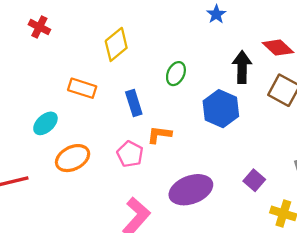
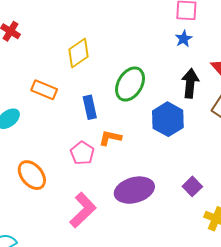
blue star: (216, 14) -> (184, 39), moved
green ellipse: (176, 74) -> (130, 84), size x1.6
orange ellipse: (73, 158) -> (32, 175), moved, turned 72

